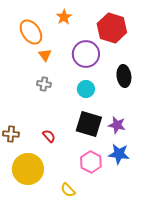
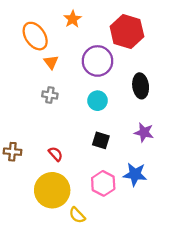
black square: (89, 124) -> (101, 140), size x0.6
purple star: (117, 125) -> (144, 132), moved
yellow circle: (28, 169) -> (52, 190), moved

